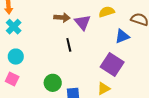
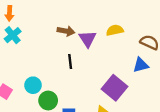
blue triangle: (122, 36) -> (141, 65), moved
cyan circle: (16, 57) -> (33, 85), moved

